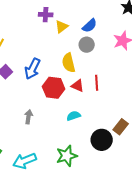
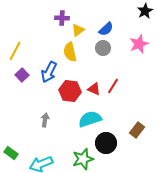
yellow semicircle: (69, 63) -> (70, 52), moved
red line: (97, 83) -> (113, 86), turned 35
cyan semicircle: (74, 116) -> (90, 119), size x1.6
black circle: (102, 140) -> (106, 143), moved

